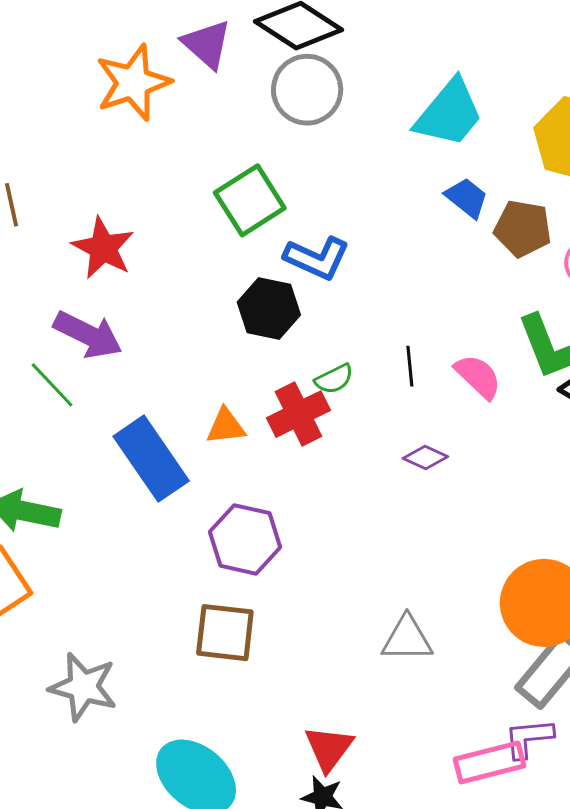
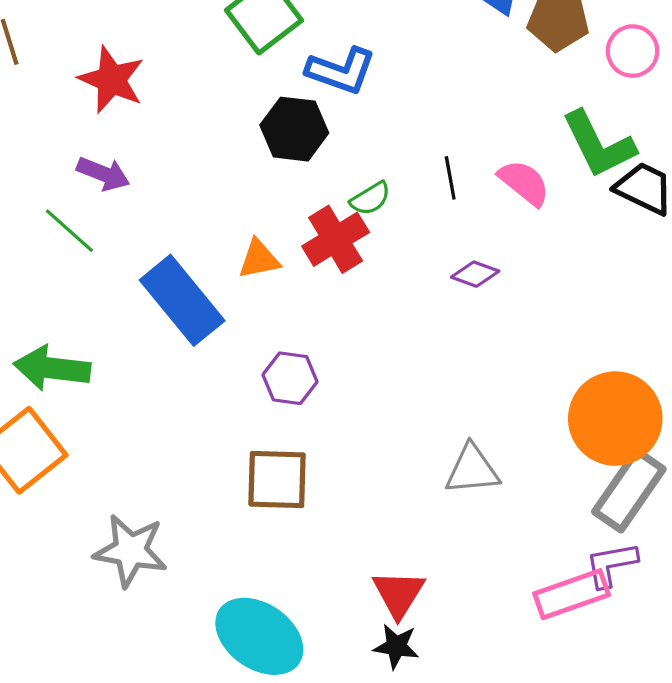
purple arrow: (88, 335) -> (103, 174), size x0.7
purple hexagon: (245, 539) -> (290, 378), size x0.7

